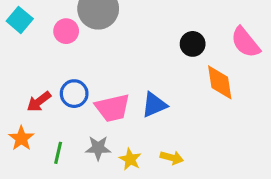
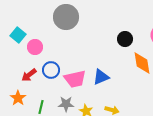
cyan square: (20, 20) -> (18, 35), moved
pink circle: (66, 31) -> (35, 47), moved

